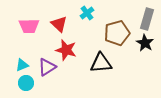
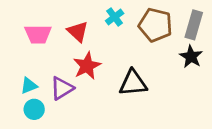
brown pentagon: (117, 33) -> (155, 25), moved, turned 30
red star: (66, 50) -> (87, 66), turned 30

